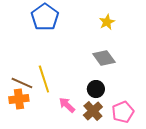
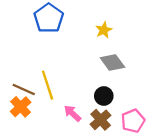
yellow star: (107, 22) -> (104, 30), moved
orange cross: (19, 99) -> (21, 107), turned -36

